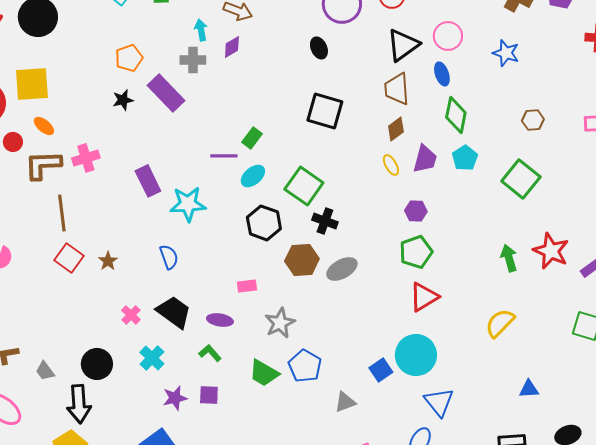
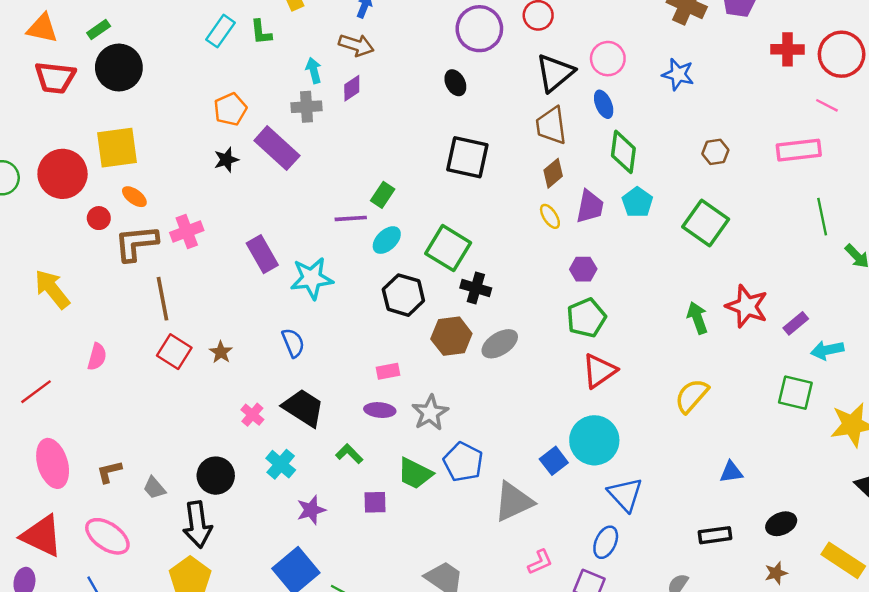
purple ellipse: (220, 320) -> (380, 410), moved
purple square: (209, 395) -> (375, 502), moved
gray triangle: (345, 402) -> (513, 502), size x1.6

